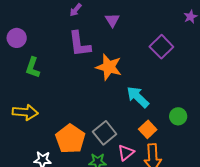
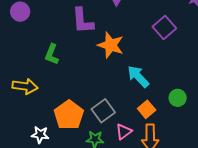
green L-shape: (33, 67) -> (52, 54), moved

